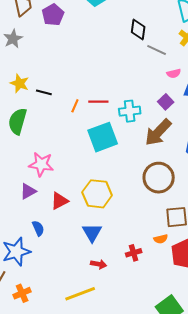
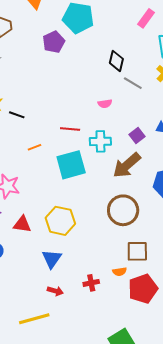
purple pentagon: (53, 15) -> (54, 42), moved
pink semicircle: (174, 73) -> (105, 104), moved
orange line: (75, 106) -> (34, 147), moved, turned 40
red triangle: (59, 201) -> (22, 224), turned 30

